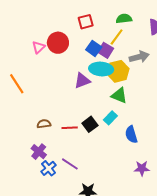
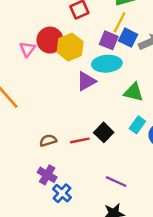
blue square: (94, 48) -> (128, 38), moved
yellow hexagon: (118, 71) -> (70, 47), moved
cyan rectangle: (110, 118) -> (137, 125), moved
purple line: (70, 164) -> (116, 182), moved

